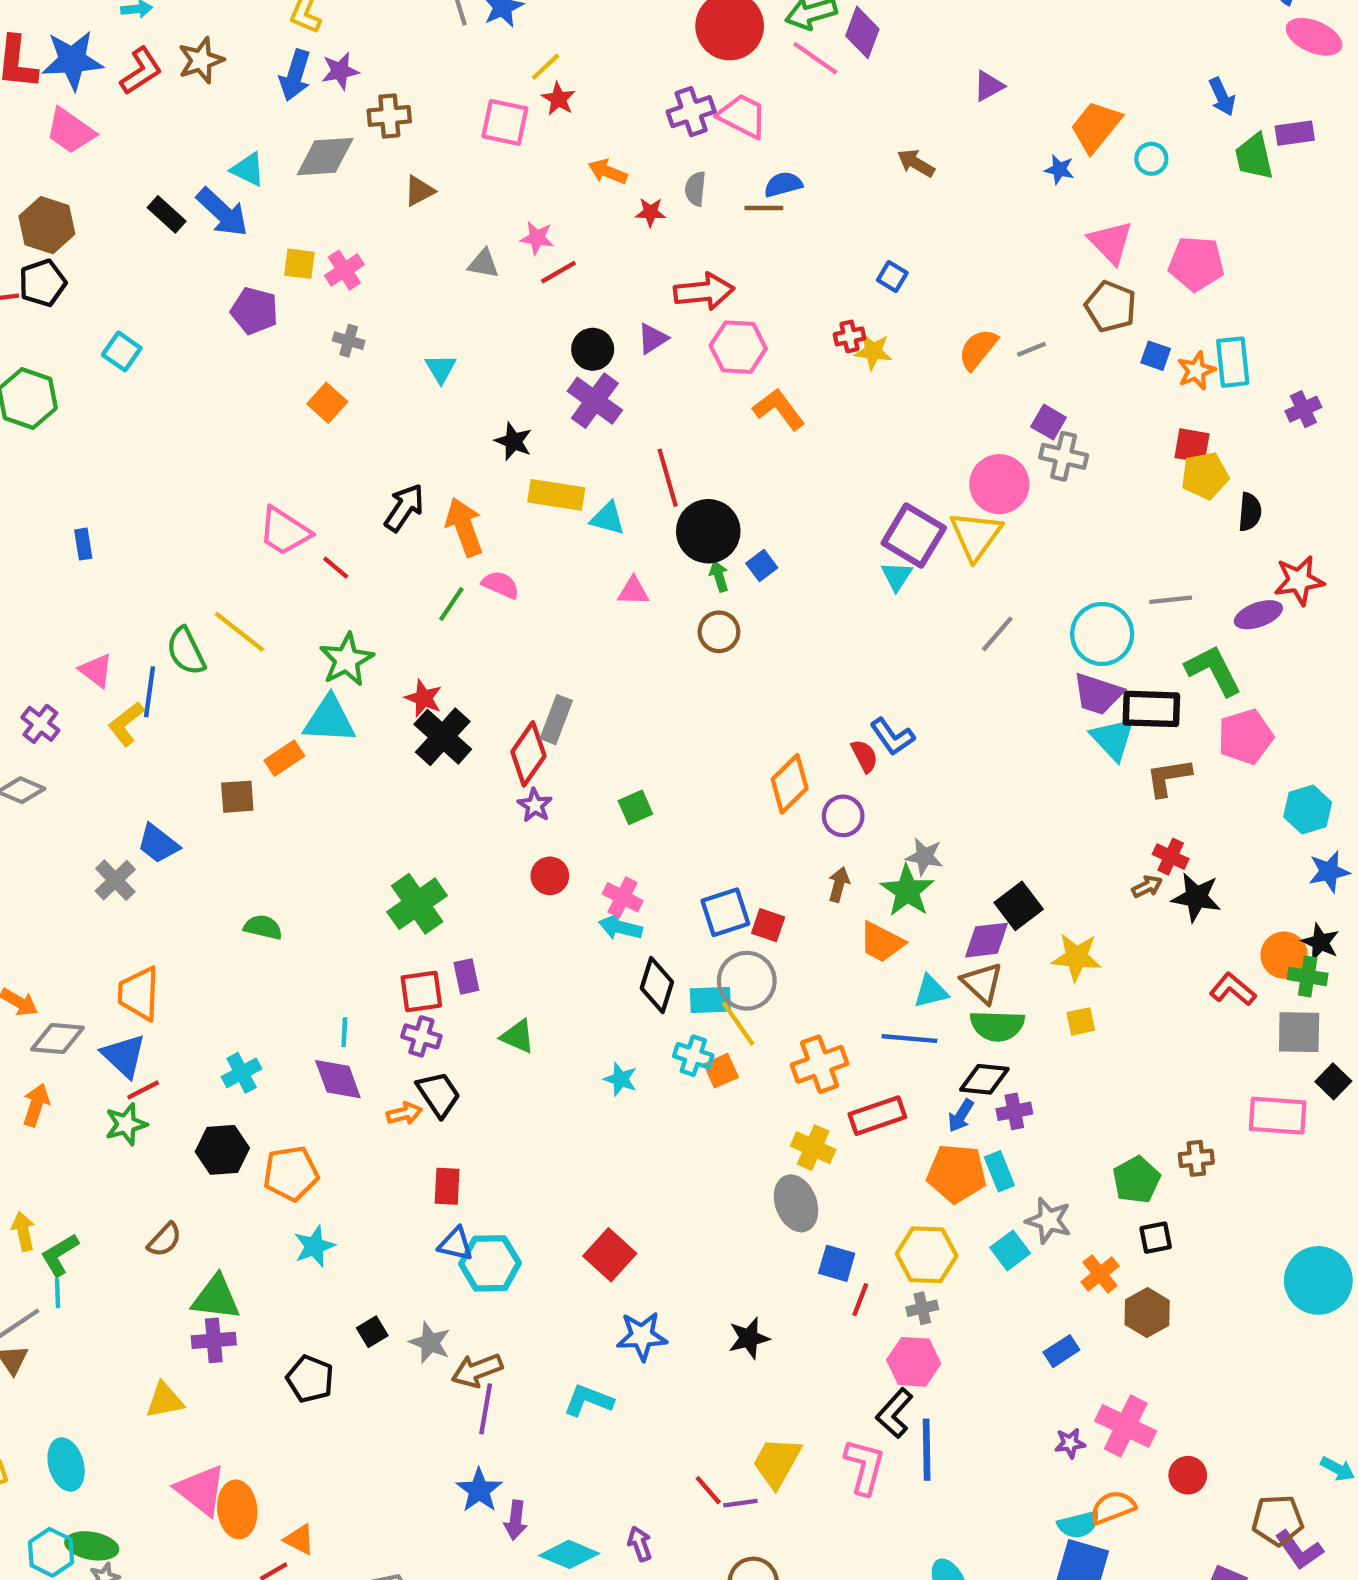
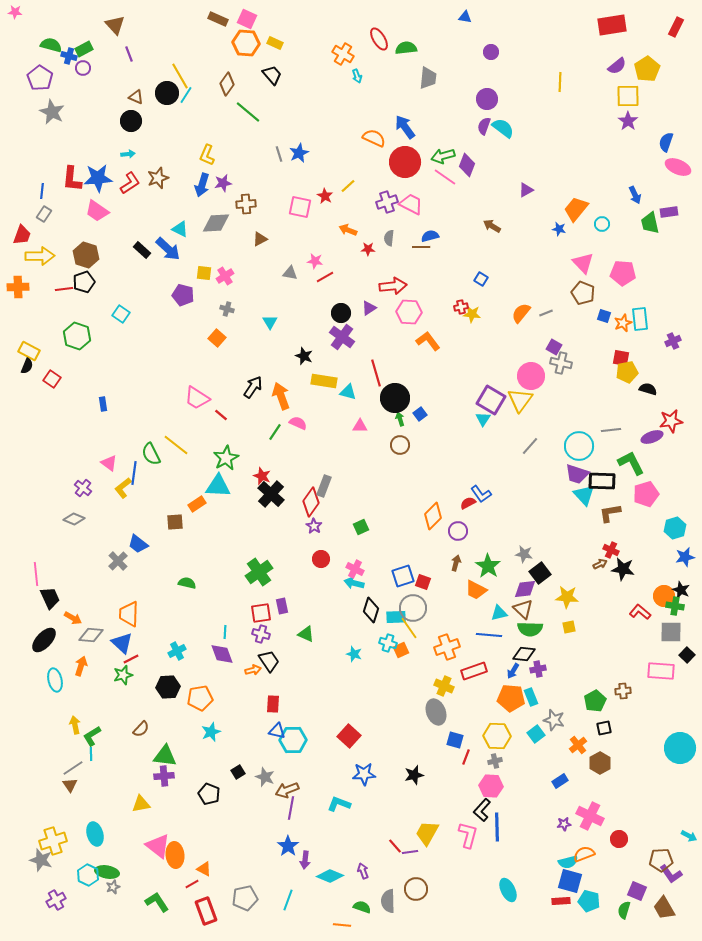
yellow line: (546, 67) -> (348, 186), moved
black semicircle: (1250, 512) -> (648, 389), turned -78
red semicircle: (865, 756) -> (468, 503), turned -91
gray star: (924, 857) -> (524, 554), moved

